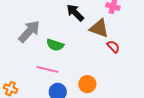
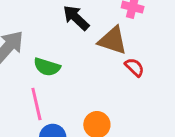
pink line: (47, 69) -> (36, 104), turned 65

